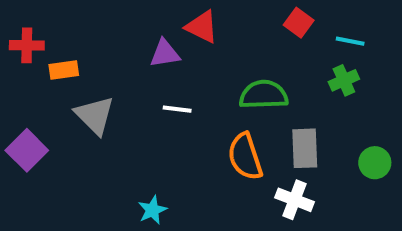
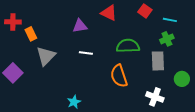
red triangle: (202, 27) -> (109, 13), moved
orange rectangle: (64, 70) -> (31, 34), turned 72
gray triangle: (95, 115) -> (46, 56), turned 30
gray rectangle: (305, 148) -> (158, 61), moved
white cross: (294, 200) -> (155, 97), moved

